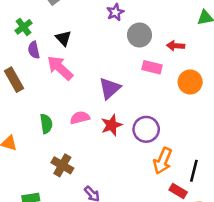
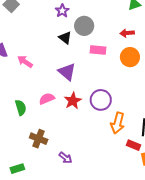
black triangle: (63, 38) -> (65, 38), moved
red arrow: (176, 46) -> (127, 33), moved
pink arrow: (60, 68) -> (25, 62), size x0.7
purple triangle: (110, 88) -> (67, 72), turned -30

